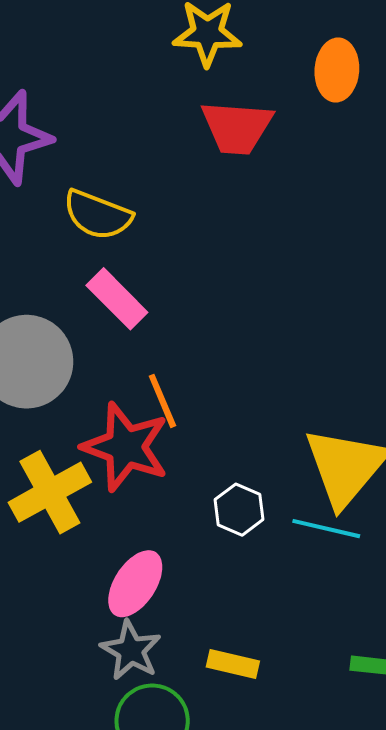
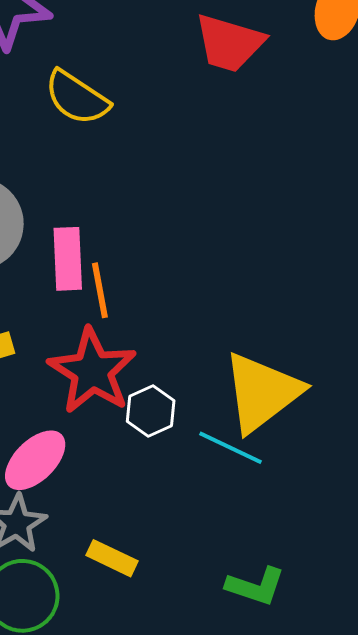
pink rectangle: (117, 299) -> (68, 259), moved, turned 30
red star: (126, 447) -> (92, 371), moved

